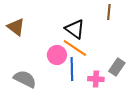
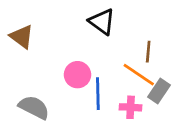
brown line: (109, 12) -> (148, 52), moved
black triangle: (75, 29) -> (102, 22), moved
orange line: (75, 48) -> (139, 75), moved

